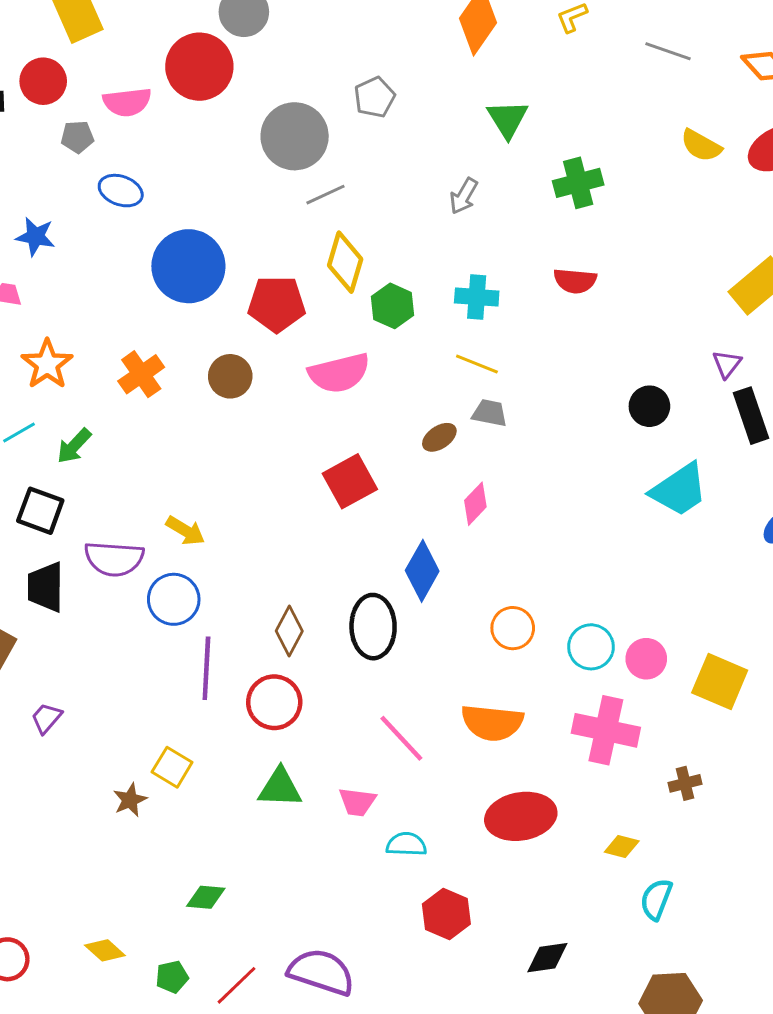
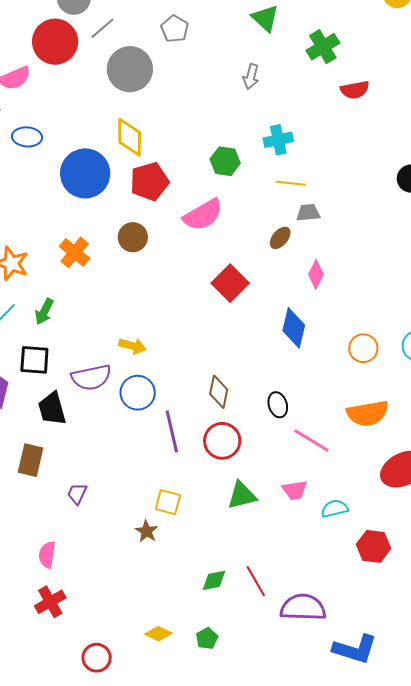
gray line: (325, 195) -> (102, 28), moved
yellow diamond: (345, 262) -> (130, 137), moved
red semicircle: (575, 281) -> (355, 90), moved
black ellipse: (373, 627) -> (278, 405), moved, size x0.6
red line: (237, 985) -> (256, 581), moved, turned -60

